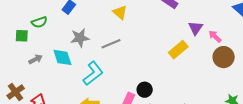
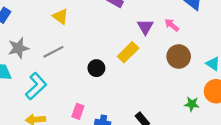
pink arrow: (215, 36) -> (172, 25), moved
black circle: (145, 90) -> (96, 68), moved

